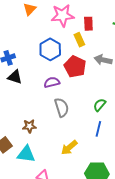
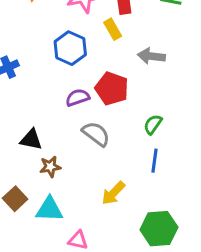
red pentagon: (75, 67) -> (112, 88), moved
black triangle: (15, 77) -> (31, 140), moved
gray semicircle: (62, 107) -> (96, 134), turned -30

